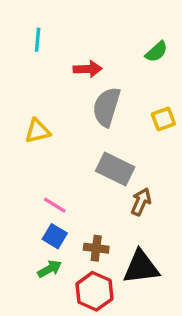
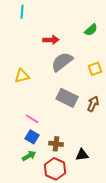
cyan line: (38, 40) -> (22, 12), moved
gray semicircle: (107, 107) -> (62, 62), turned 35
brown arrow: (141, 202) -> (93, 104), moved
black triangle: (141, 267) -> (82, 155), size x0.6

